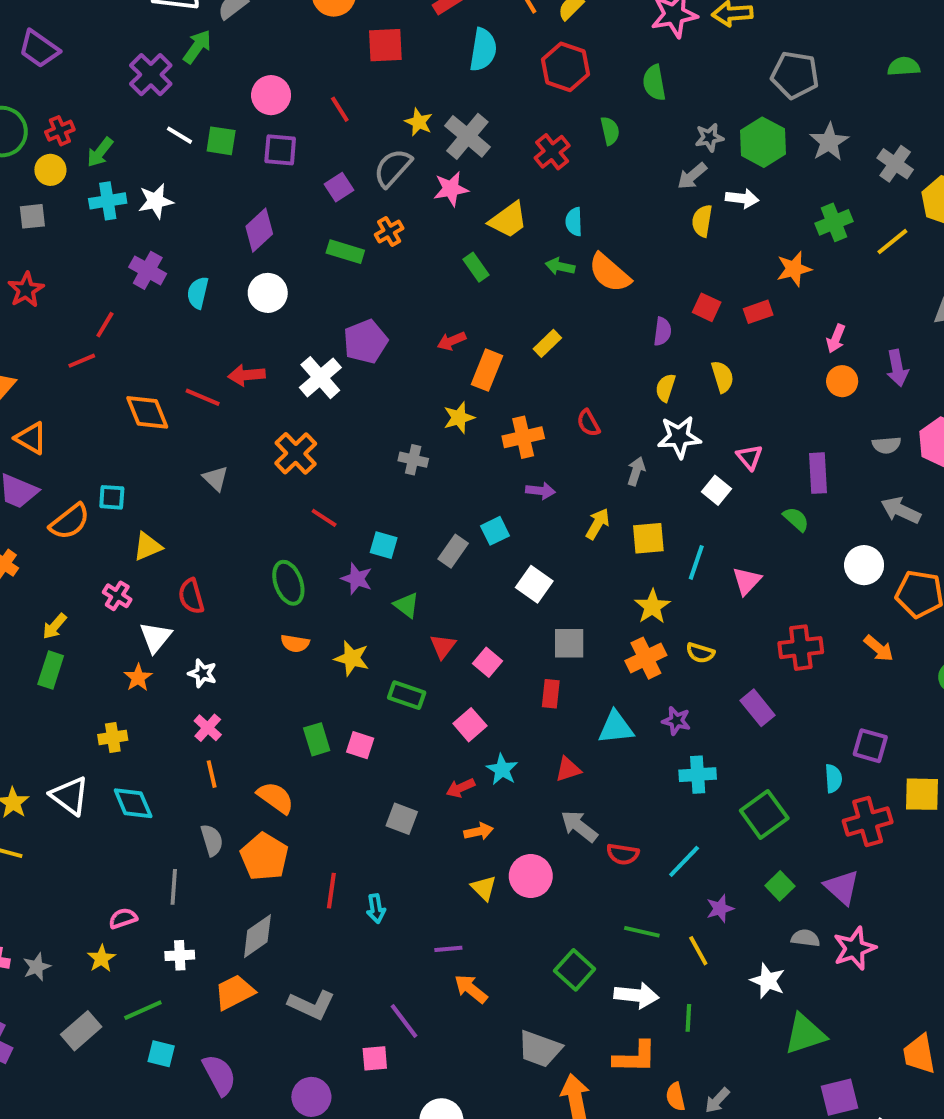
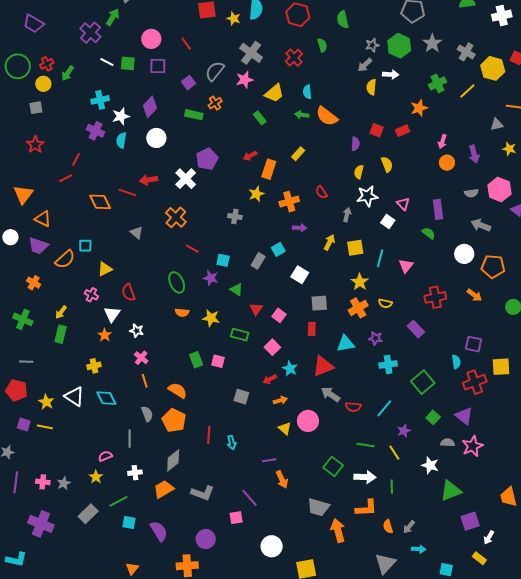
yellow star: (419, 122) -> (234, 18), moved
cyan cross: (108, 201) -> (100, 100), moved
white star: (156, 201) -> (121, 116), moved
red triangle: (568, 769) -> (323, 366), size x1.6
orange arrow: (471, 989) -> (282, 479), turned -150

